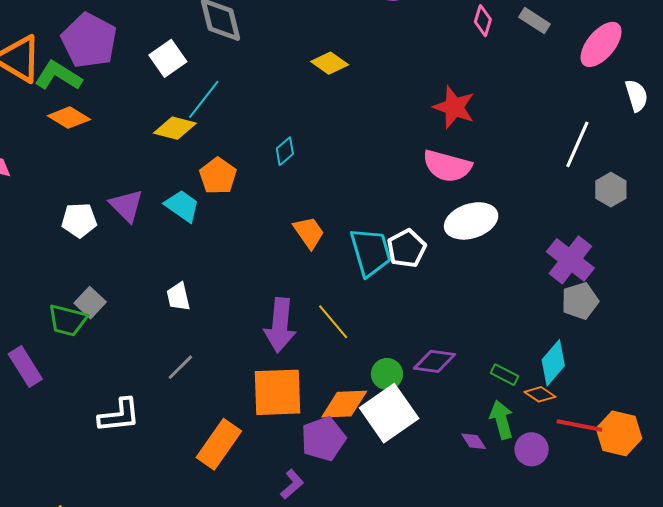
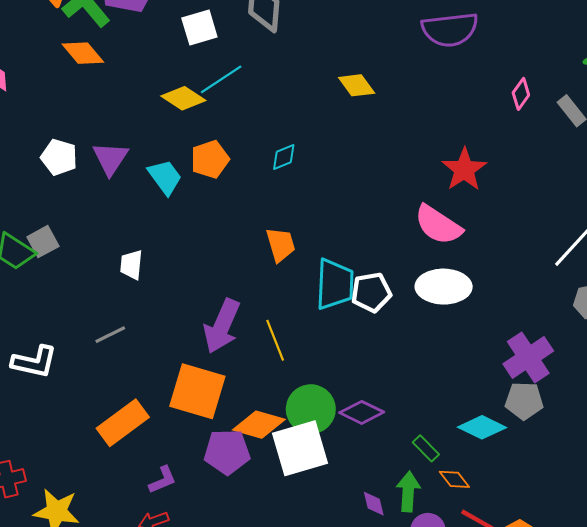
cyan diamond: (553, 363) -> (482, 427), moved, turned 57
green circle: (387, 374) -> (311, 409), size x1.5
purple L-shape: (292, 484) -> (163, 480), moved

